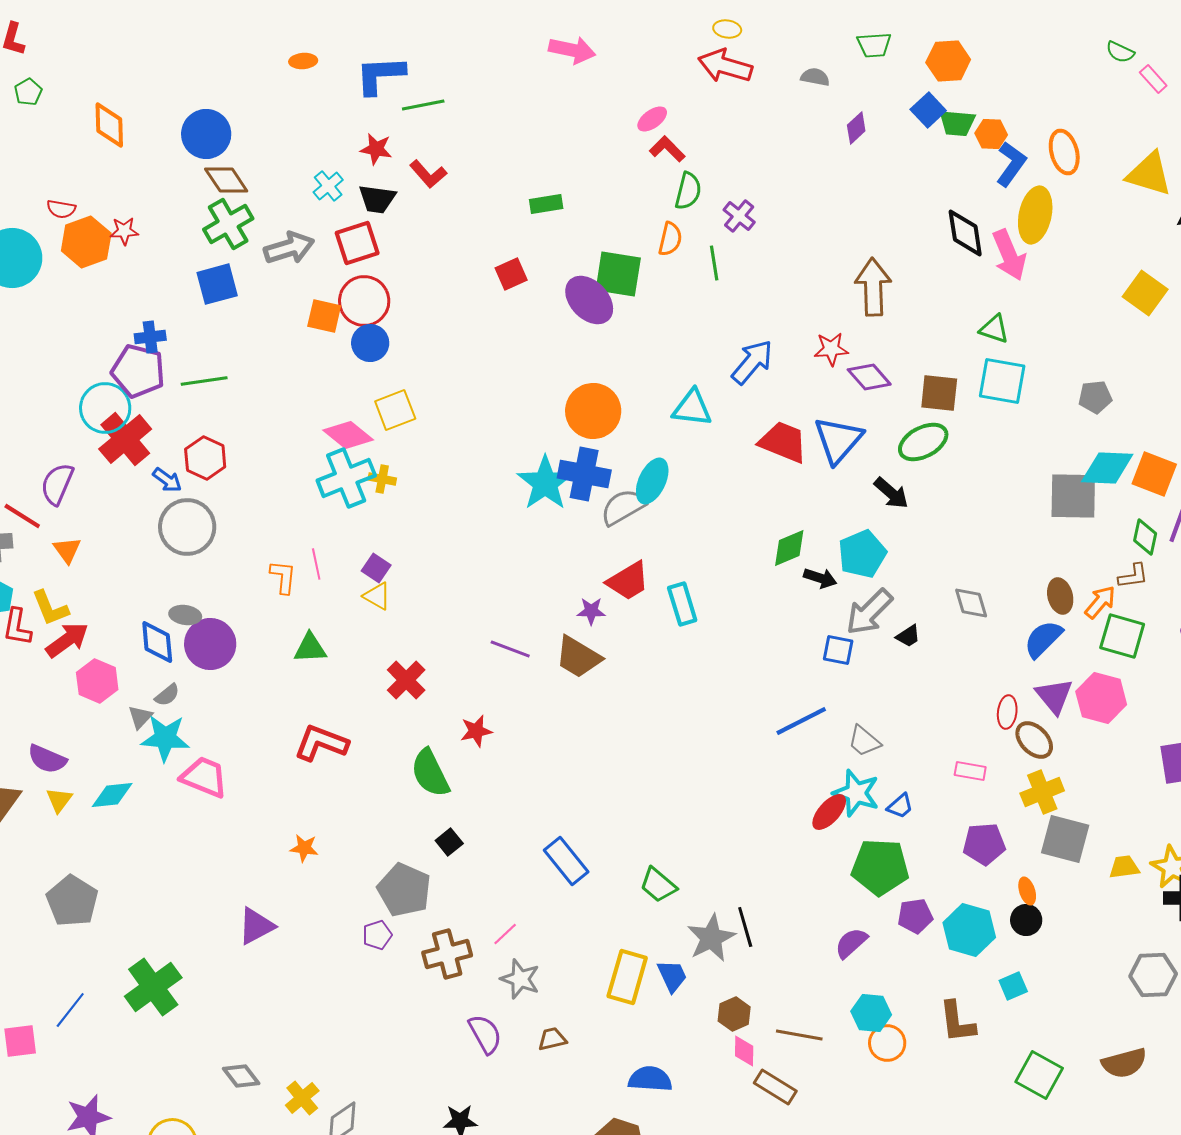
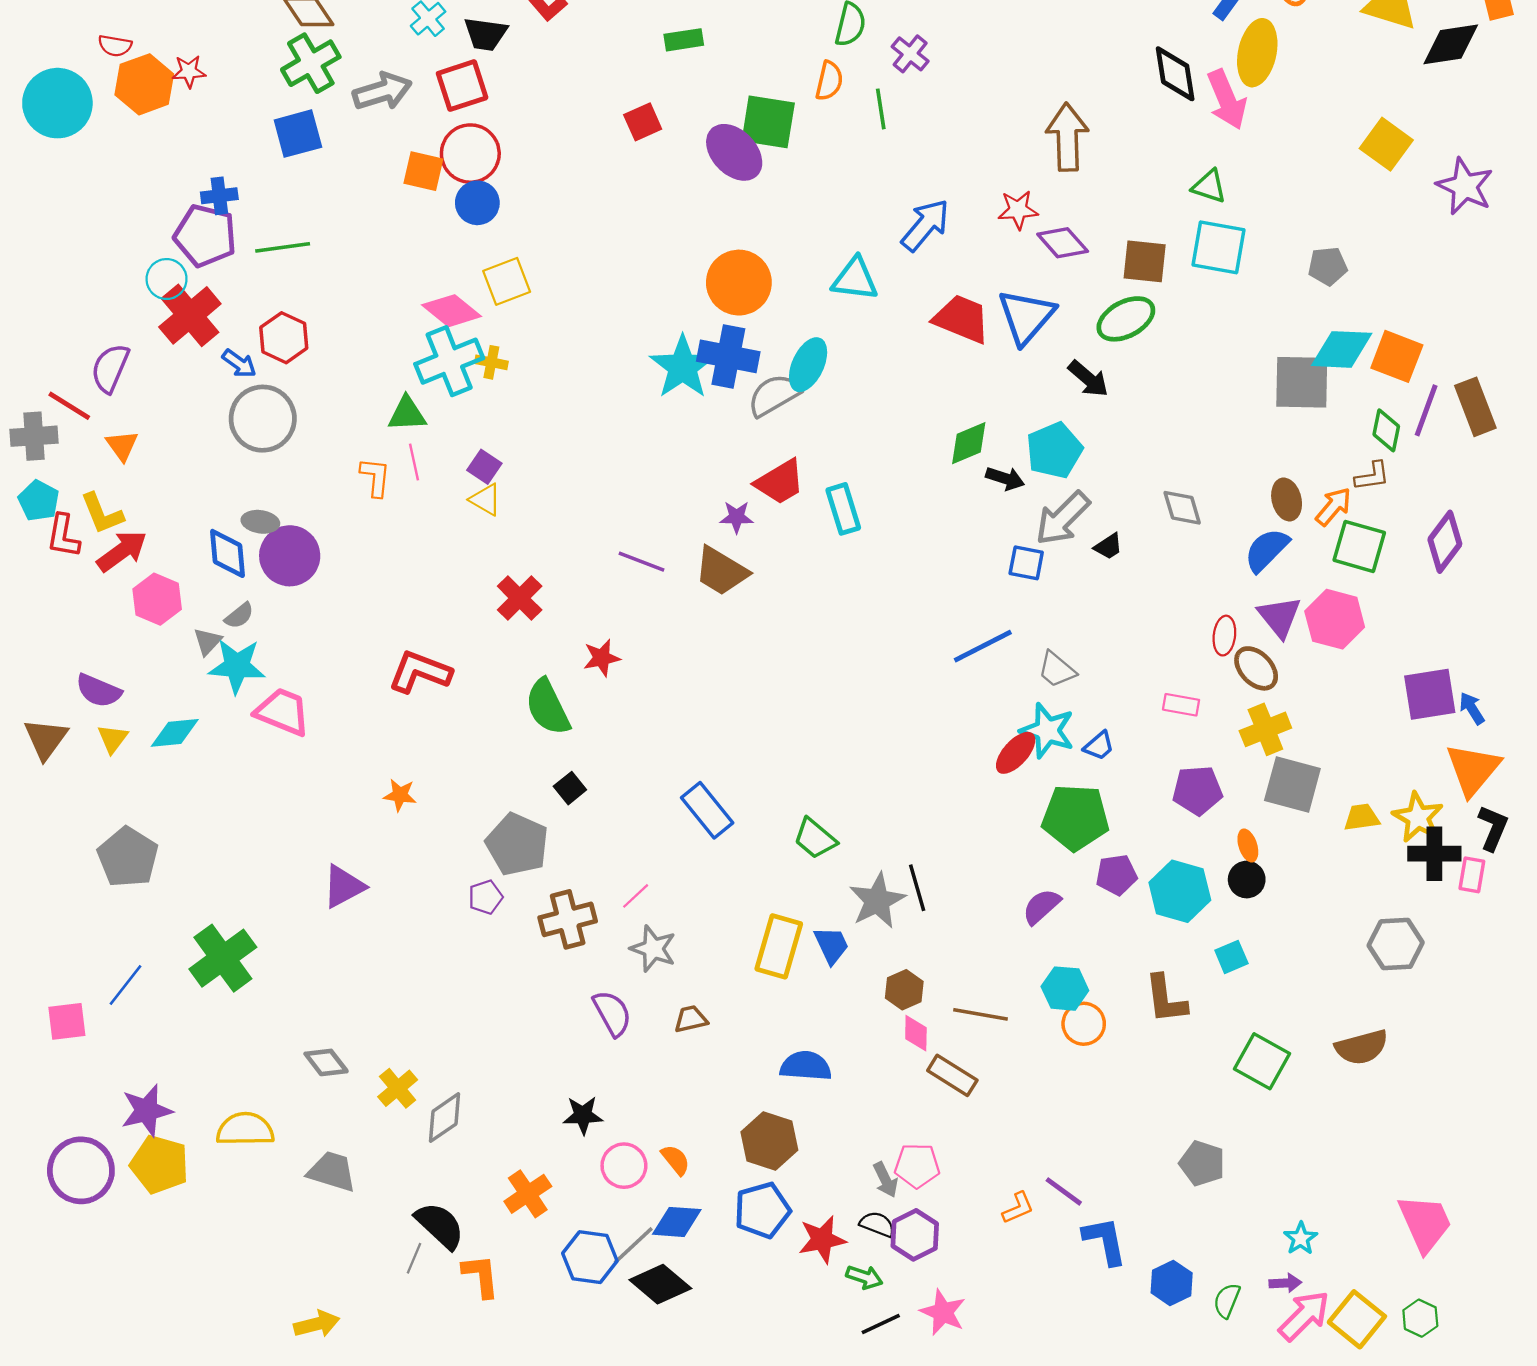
cyan circle: (105, 408) -> (167, 279), size x0.7
green triangle: (310, 648) -> (407, 414), moved

